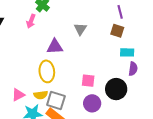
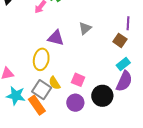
cyan rectangle: (127, 52) -> (123, 64), turned -56
purple semicircle: (133, 69) -> (124, 81), size x1.5
yellow semicircle: (41, 95) -> (54, 83), moved, turned 48

